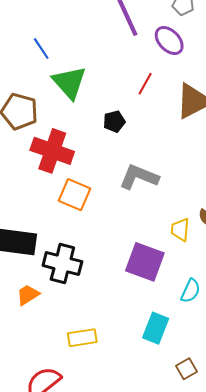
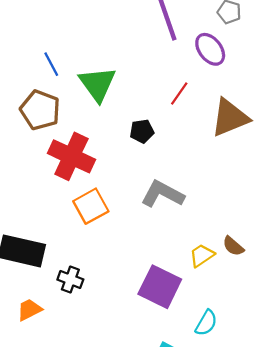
blue line: (41, 49) -> (51, 64), moved
orange square: (74, 195) -> (91, 206), turned 32
yellow trapezoid: (180, 230) -> (202, 255), turned 45
black cross: (62, 264) -> (70, 280), size x0.6

